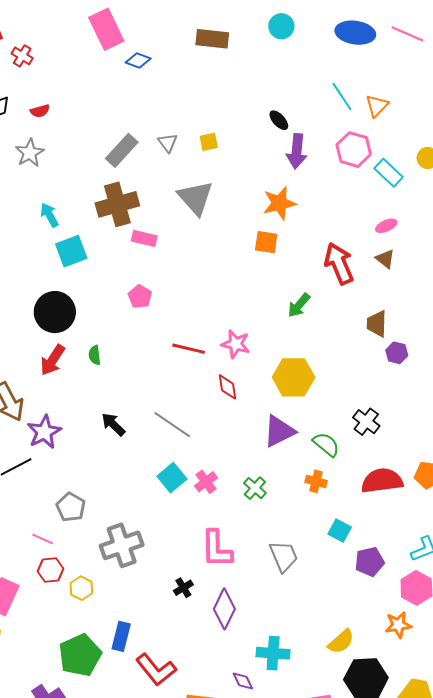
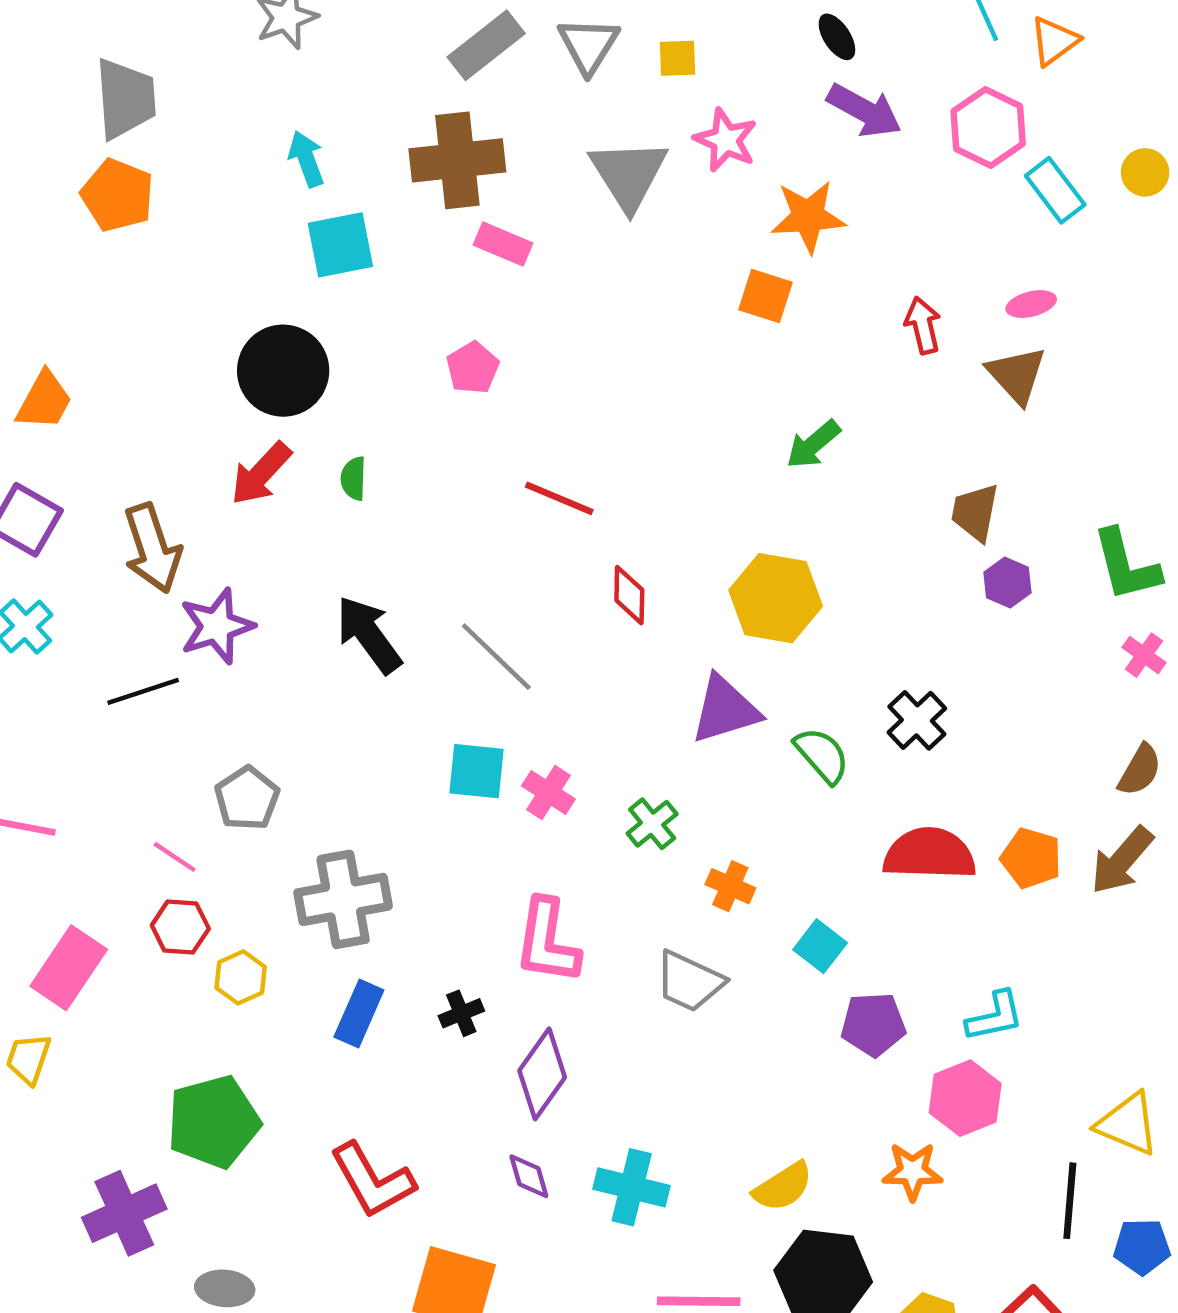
gray triangle: (168, 143) -> (589, 45), size x1.4
purple arrow: (297, 151) -> (864, 111), turned -76
brown triangle: (385, 259) -> (1017, 375), size x1.4
red arrow: (339, 264) -> (923, 325), moved, size x0.6
pink star: (236, 344) -> (726, 140), moved
black arrow: (113, 424) -> (369, 635), size x1.4
cyan square: (172, 478) -> (476, 771), turned 36
orange cross: (316, 481) -> (730, 886), moved
pink cross: (206, 482) -> (548, 792), turned -30
gray trapezoid: (284, 556) -> (689, 981), turned 128
blue rectangle: (121, 636) -> (359, 1013), moved
purple diamond: (243, 681) -> (529, 1176), moved

